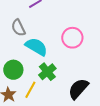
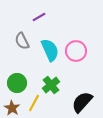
cyan semicircle: (36, 47) -> (50, 50), moved, turned 35

